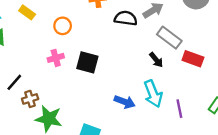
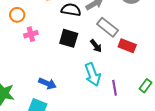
pink cross: (56, 58) -> (31, 34), moved
black square: (87, 62) -> (69, 38), moved
blue arrow: (125, 102) -> (47, 83), moved

